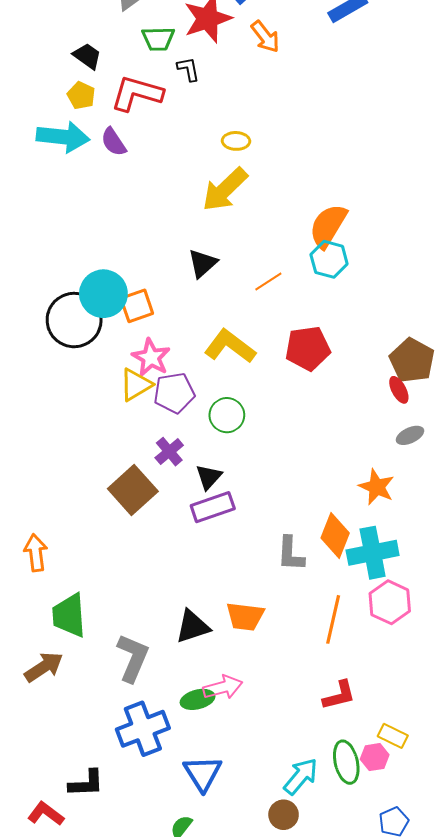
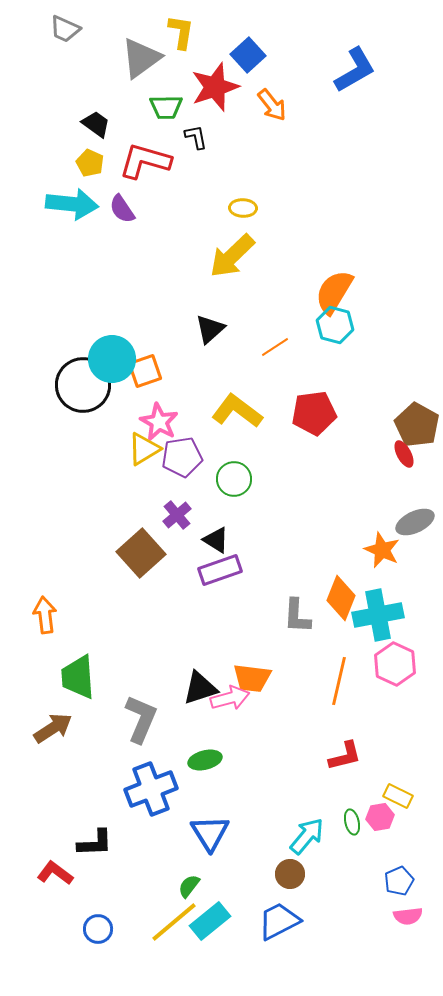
gray ellipse: (410, 435) -> (415, 522), moved, size x1.4
black triangle: (209, 477) -> (216, 540), turned -40
pink arrow: (223, 687) -> (230, 698), moved
green ellipse: (346, 762) -> (352, 822), size x0.6

